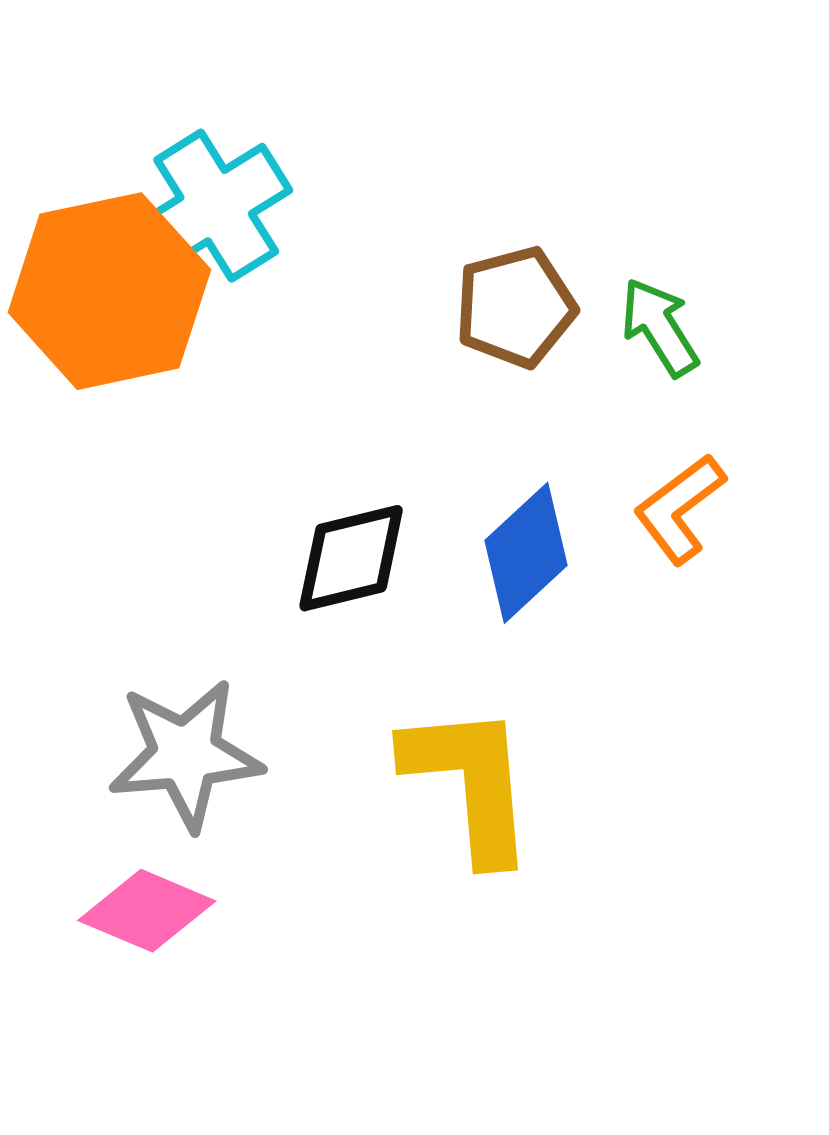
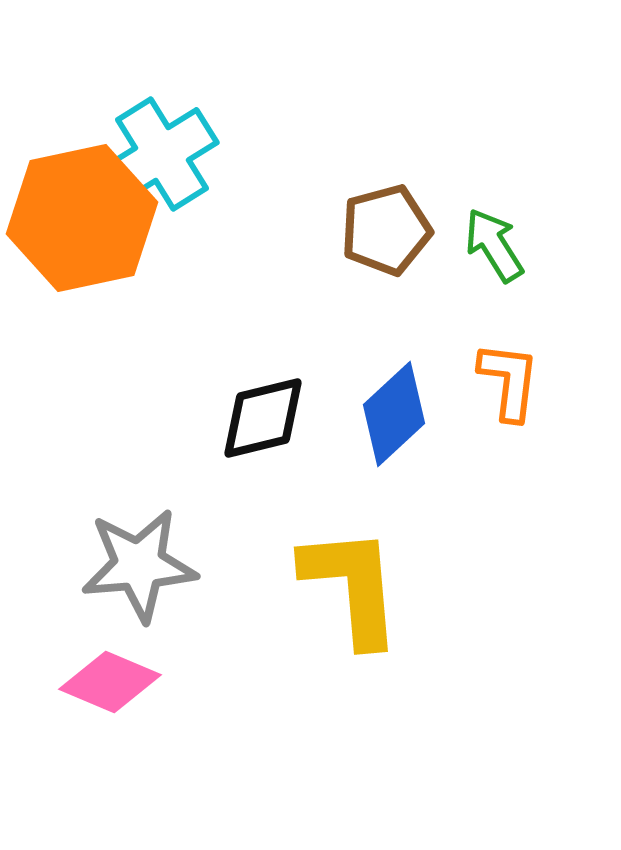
orange L-shape: (680, 509) -> (509, 381), turned 134

